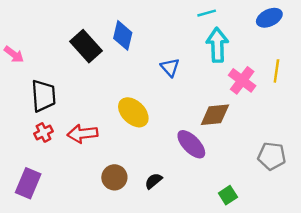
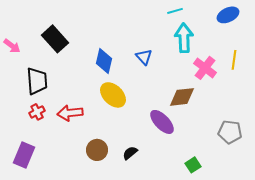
blue diamond: (123, 35) -> (104, 61), moved
black rectangle: (86, 46) -> (55, 39), moved

